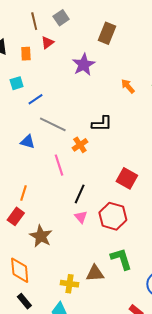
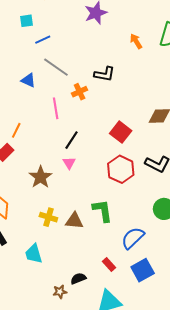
red hexagon: (113, 216) -> (121, 169), moved
brown star: (41, 236) -> (41, 177), moved
yellow cross: (69, 284) -> (48, 217), moved

